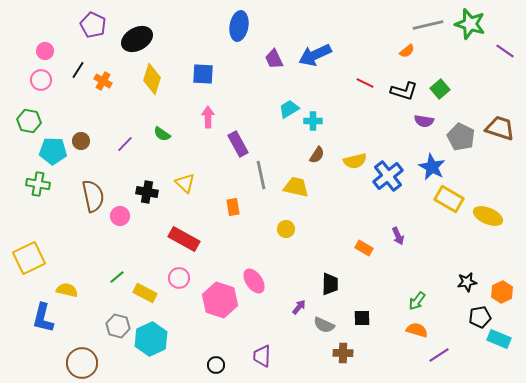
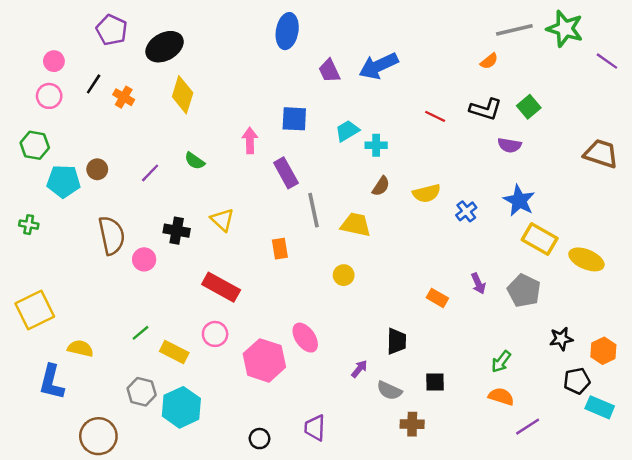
blue square: (203, 74) -> (294, 119), moved
red line: (365, 83) -> (435, 116), moved
gray pentagon: (461, 137) -> (524, 291), moved
blue cross: (388, 176) -> (466, 211), size x0.6
green cross: (38, 184) -> (29, 225), moved, size x0.7

